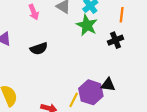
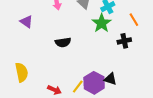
orange line: (122, 15) -> (134, 20), turned -48
black semicircle: (39, 49) -> (63, 42), moved

